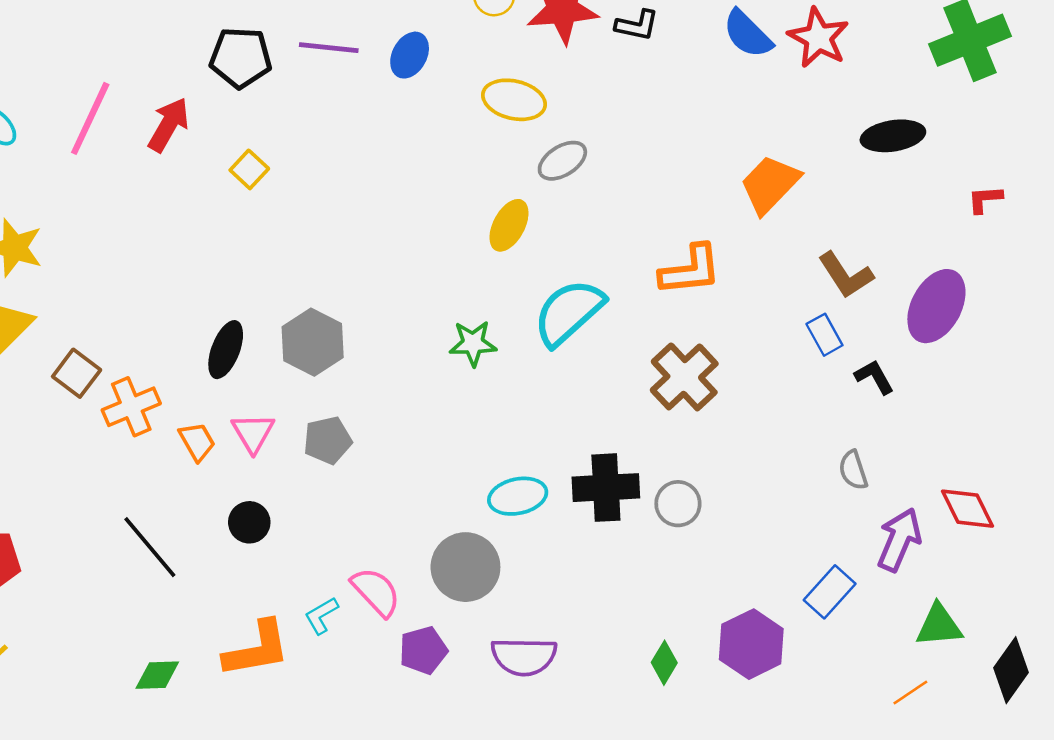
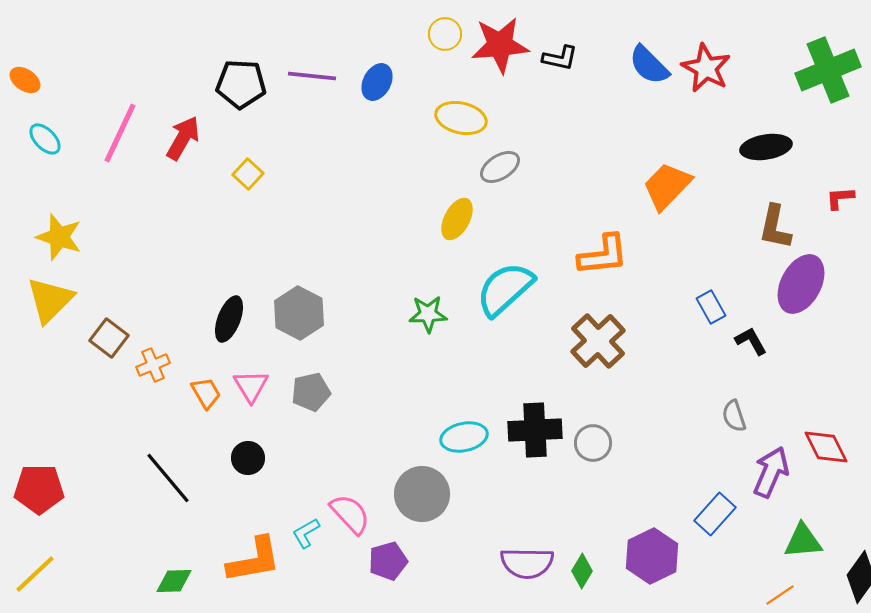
brown L-shape: (846, 275) -> (775, 227), moved, turned 45
orange cross: (131, 407) -> (153, 365), size x0.7
purple semicircle: (524, 657) -> (527, 563), moved

